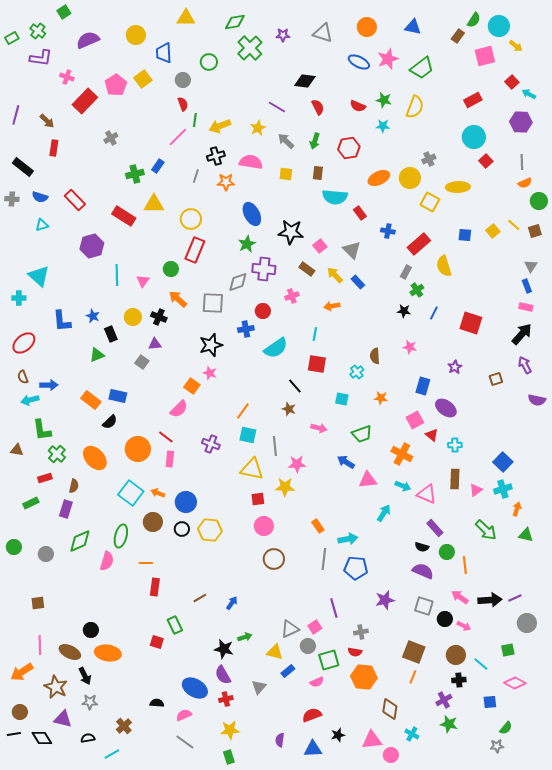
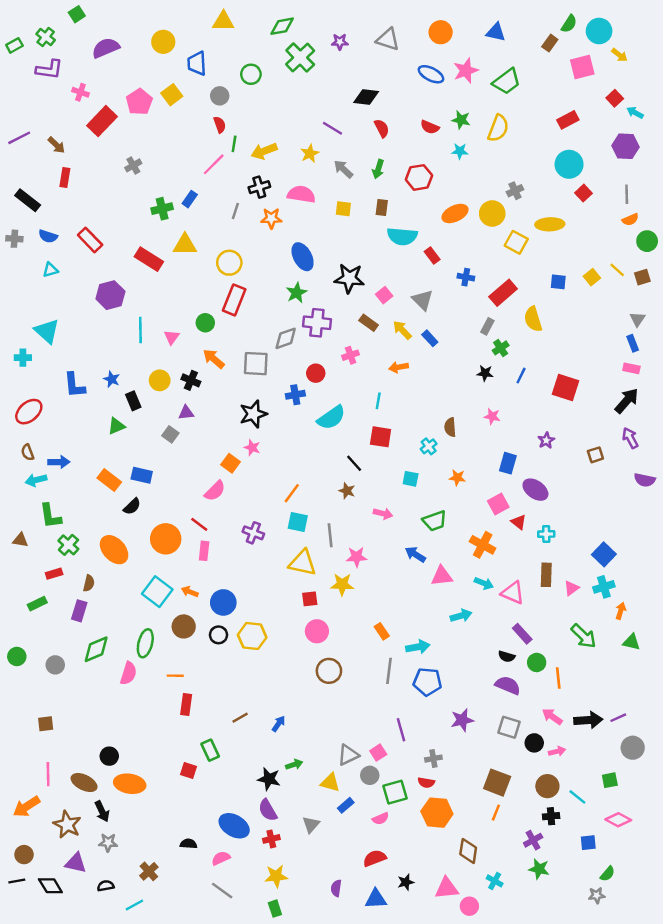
purple line: (16, 115) -> (19, 138), turned 48
cyan arrow: (384, 513) -> (461, 616), turned 42
pink arrow: (464, 626) -> (557, 751), turned -40

